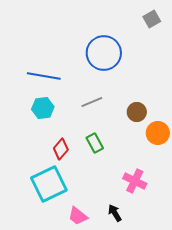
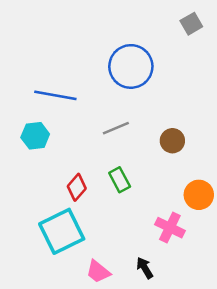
cyan hexagon: (43, 108) -> (35, 136), moved
orange circle: (158, 133) -> (199, 195), moved

